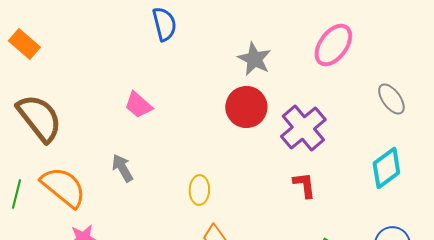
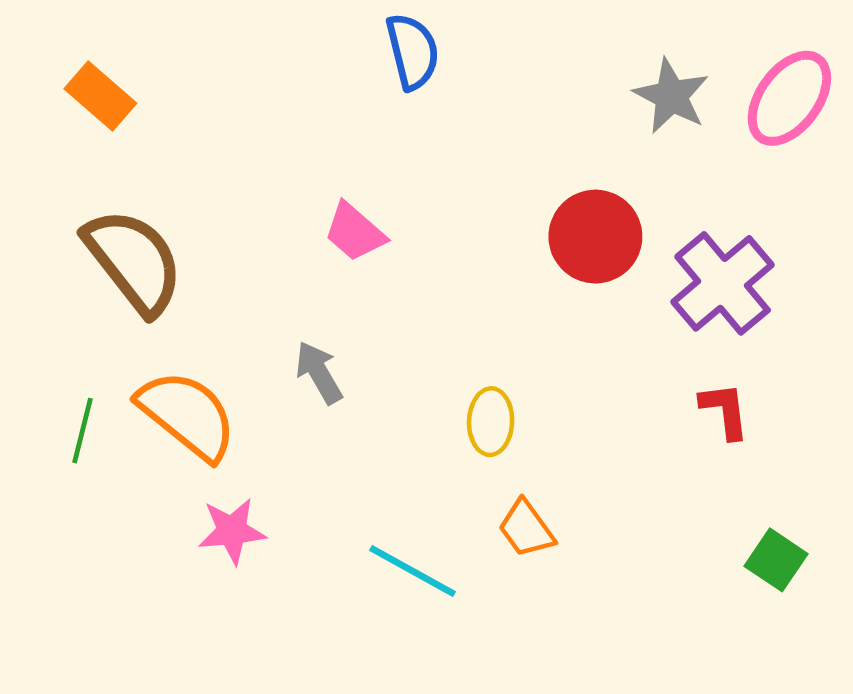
gray star: (254, 59) -> (671, 96), moved

